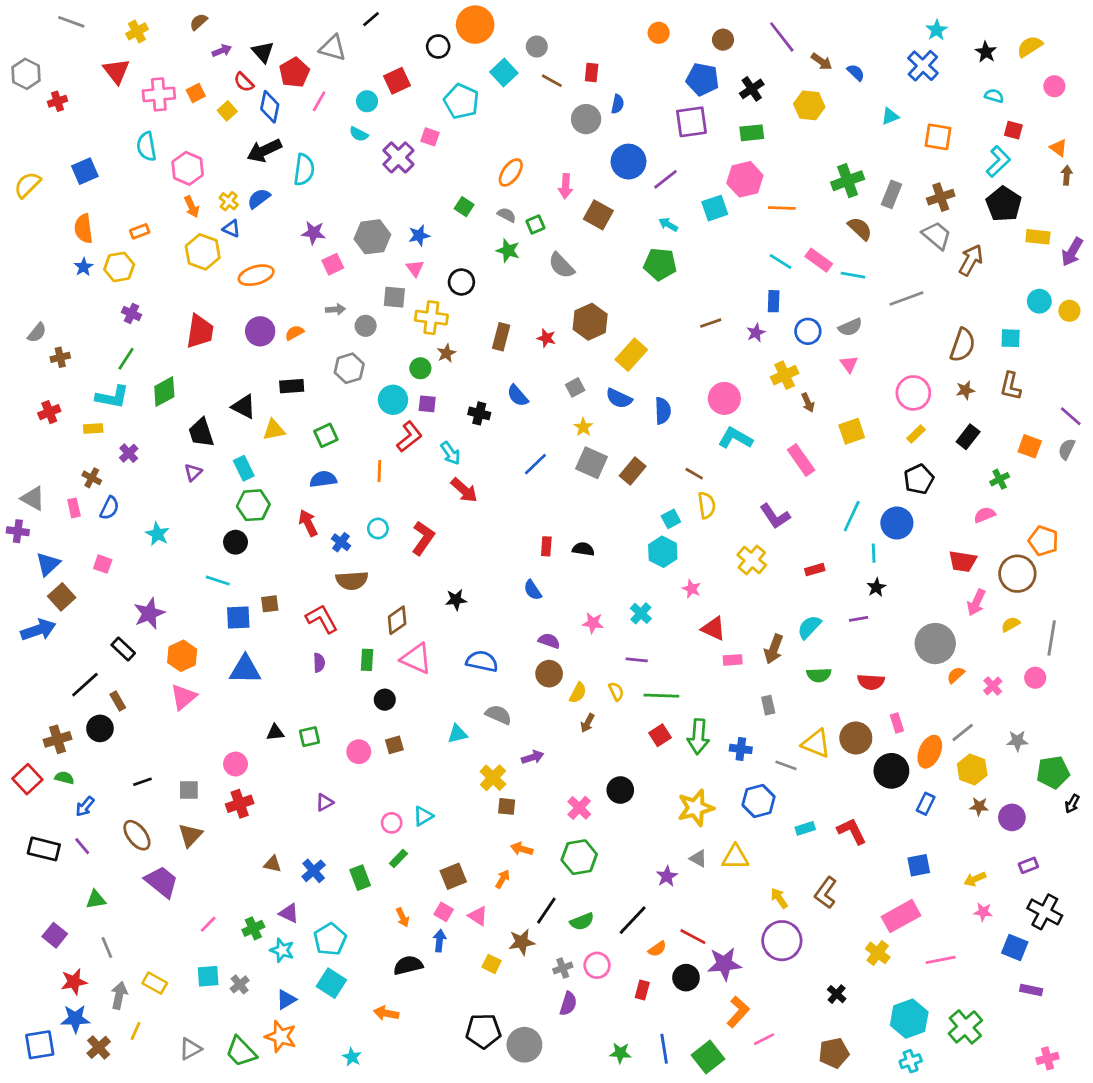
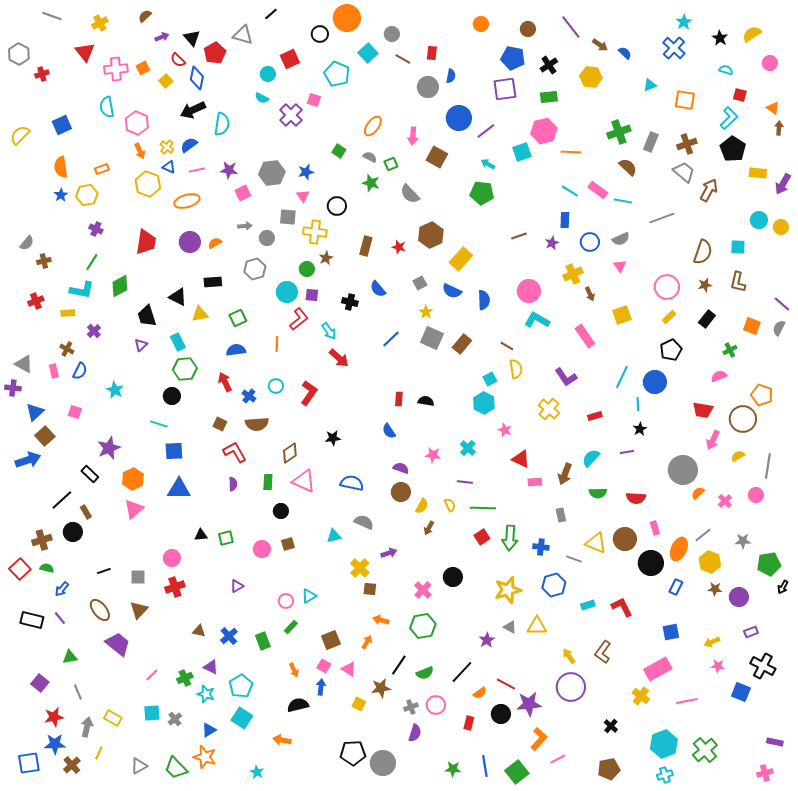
pink line: (319, 101) -> (197, 170), moved, turned 49
brown square: (270, 604) -> (220, 424), moved, turned 32
purple rectangle: (1031, 990) -> (775, 742), moved

